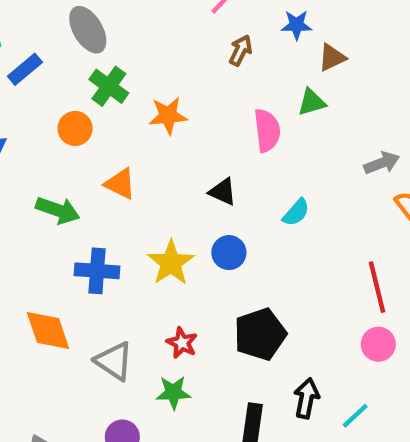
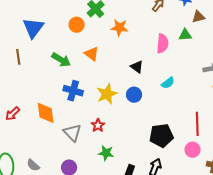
black pentagon: (260, 334) -> (161, 136), moved
red star: (182, 343) -> (98, 125), moved
green star: (173, 392) -> (106, 153), moved

